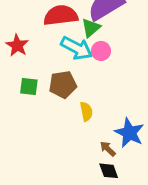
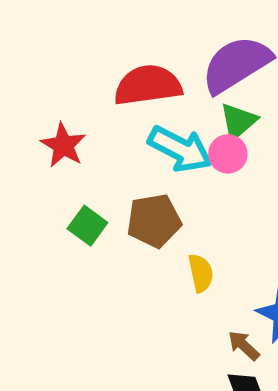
green triangle: (91, 28) -> (238, 121), moved
green square: (29, 87) -> (87, 226), turned 30

